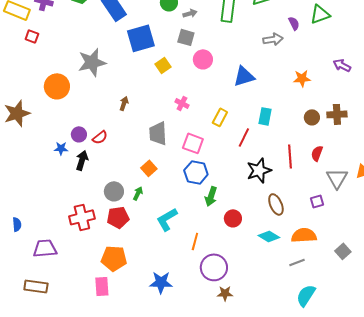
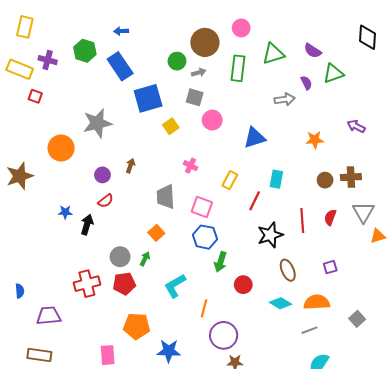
purple circle: (79, 134) -> (102, 175), moved
gray triangle: (337, 178) -> (363, 212), moved
orange pentagon: (114, 258) -> (137, 326), moved

